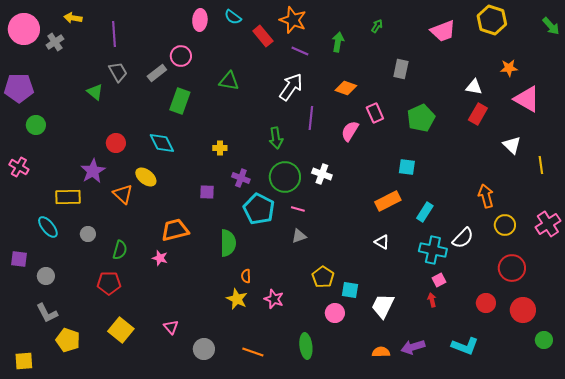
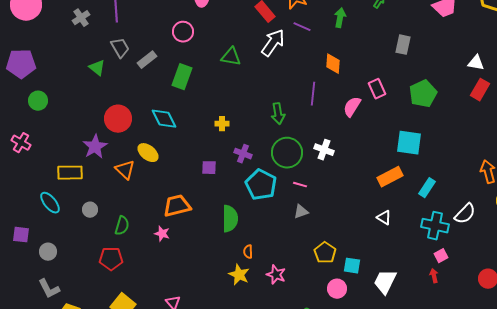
gray cross: (55, 42) -> (81, 18), moved
gray rectangle: (157, 73) -> (147, 60), moved
white arrow: (291, 87) -> (273, 43), moved
orange diamond: (346, 88) -> (333, 64), moved, turned 75
red circle: (116, 143) -> (118, 119), size x1.4
cyan square: (407, 167) -> (409, 143), size x1.5

